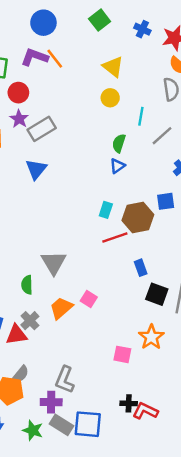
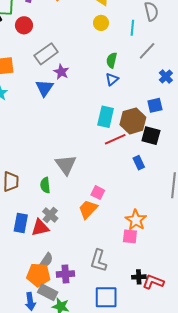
cyan line: (141, 116) -> (132, 28), moved
purple star: (19, 119) -> (61, 72), moved
cyan rectangle: (106, 210) -> (106, 117), size x1.5
black square: (157, 294) -> (151, 136), moved
orange trapezoid: (61, 308) -> (88, 209), moved
orange star: (151, 337) -> (136, 220), moved
gray L-shape: (65, 380) -> (99, 261), moved
purple cross: (51, 402) -> (65, 274), moved
gray rectangle: (61, 425) -> (48, 292), moved

